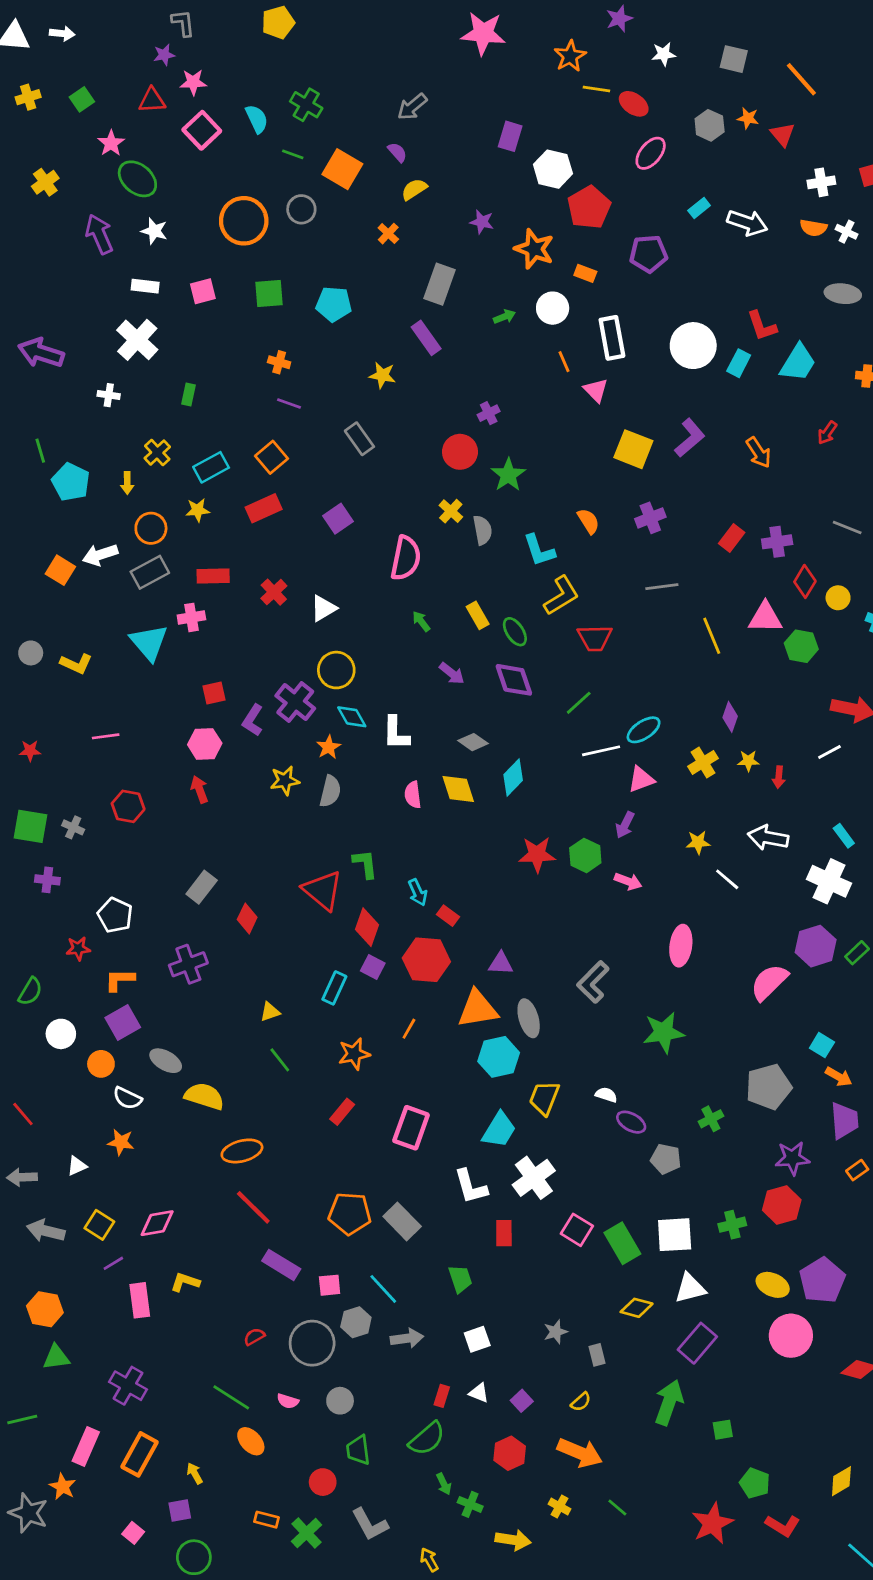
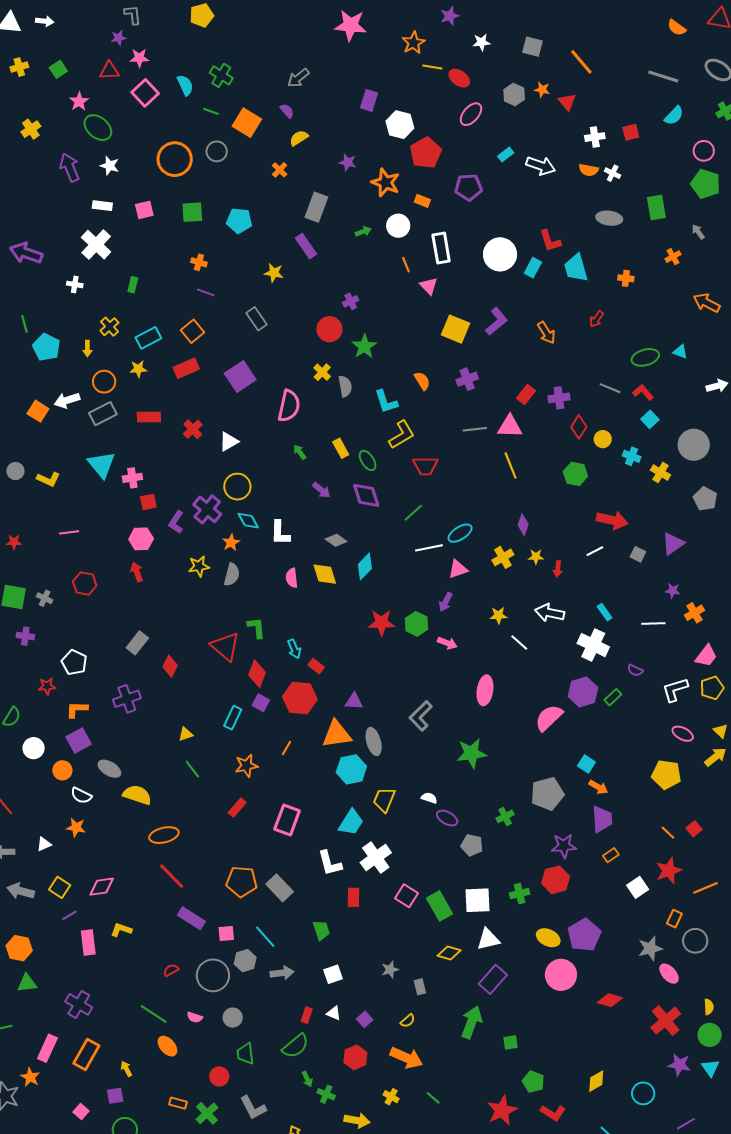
cyan trapezoid: (798, 363) -> (576, 268), turned 132
purple square: (338, 519) -> (240, 377), size x1.4
pink cross: (191, 617) -> (132, 478), moved
pink triangle: (765, 618) -> (510, 426), moved

